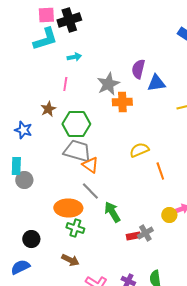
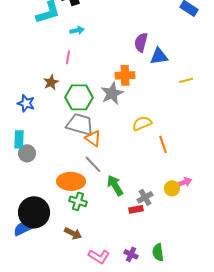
gray star: (108, 84) -> (112, 93), moved
gray cross: (145, 233) -> (145, 197), moved
black circle: (31, 239) -> (34, 212), size x1.8
blue semicircle: (20, 267) -> (23, 228), moved

